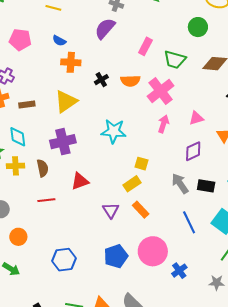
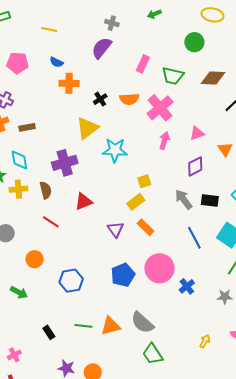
yellow triangle: (66, 101) -> (87, 128), moved
yellow square: (141, 164) -> (144, 181), turned -32
red line: (46, 200) -> (51, 222), turned 42
orange circle: (18, 237) -> (35, 259), moved

